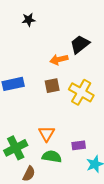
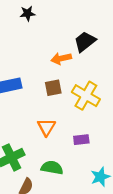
orange triangle: (47, 134) -> (46, 127), moved
purple rectangle: (79, 145) -> (81, 140), moved

